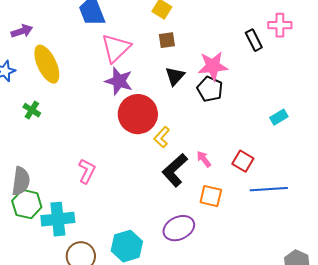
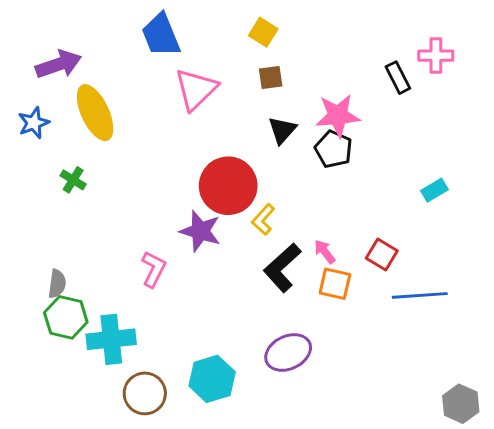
purple arrow: (22, 31) -> (59, 64), size x1.4
purple star: (119, 81) -> (200, 231), moved
gray semicircle: (21, 181) -> (57, 284), size x0.7
orange square: (211, 196) -> (335, 284), moved

